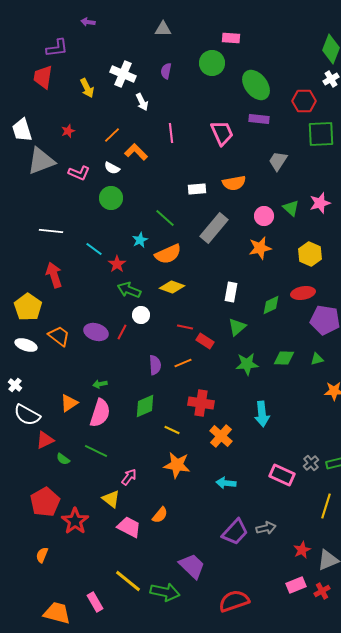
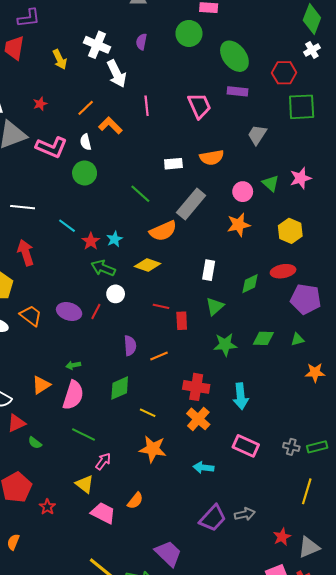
white arrow: (142, 102) -> (117, 74), size x1.5
white semicircle: (112, 168) -> (86, 142), turned 49
pink L-shape: (79, 173) -> (51, 147), size x1.4
cyan star: (140, 240) -> (115, 239), moved
orange semicircle: (168, 254) -> (163, 231), moved
red rectangle: (205, 341) -> (182, 321), turned 54
orange line: (183, 363) -> (159, 356), moved
red cross: (201, 403) -> (196, 387), moved
green line: (96, 451) -> (84, 434), moved
gray cross: (311, 463) -> (291, 447), turned -35
pink rectangle: (282, 475) -> (246, 446), moved
red star: (75, 521) -> (47, 507), size x0.6

